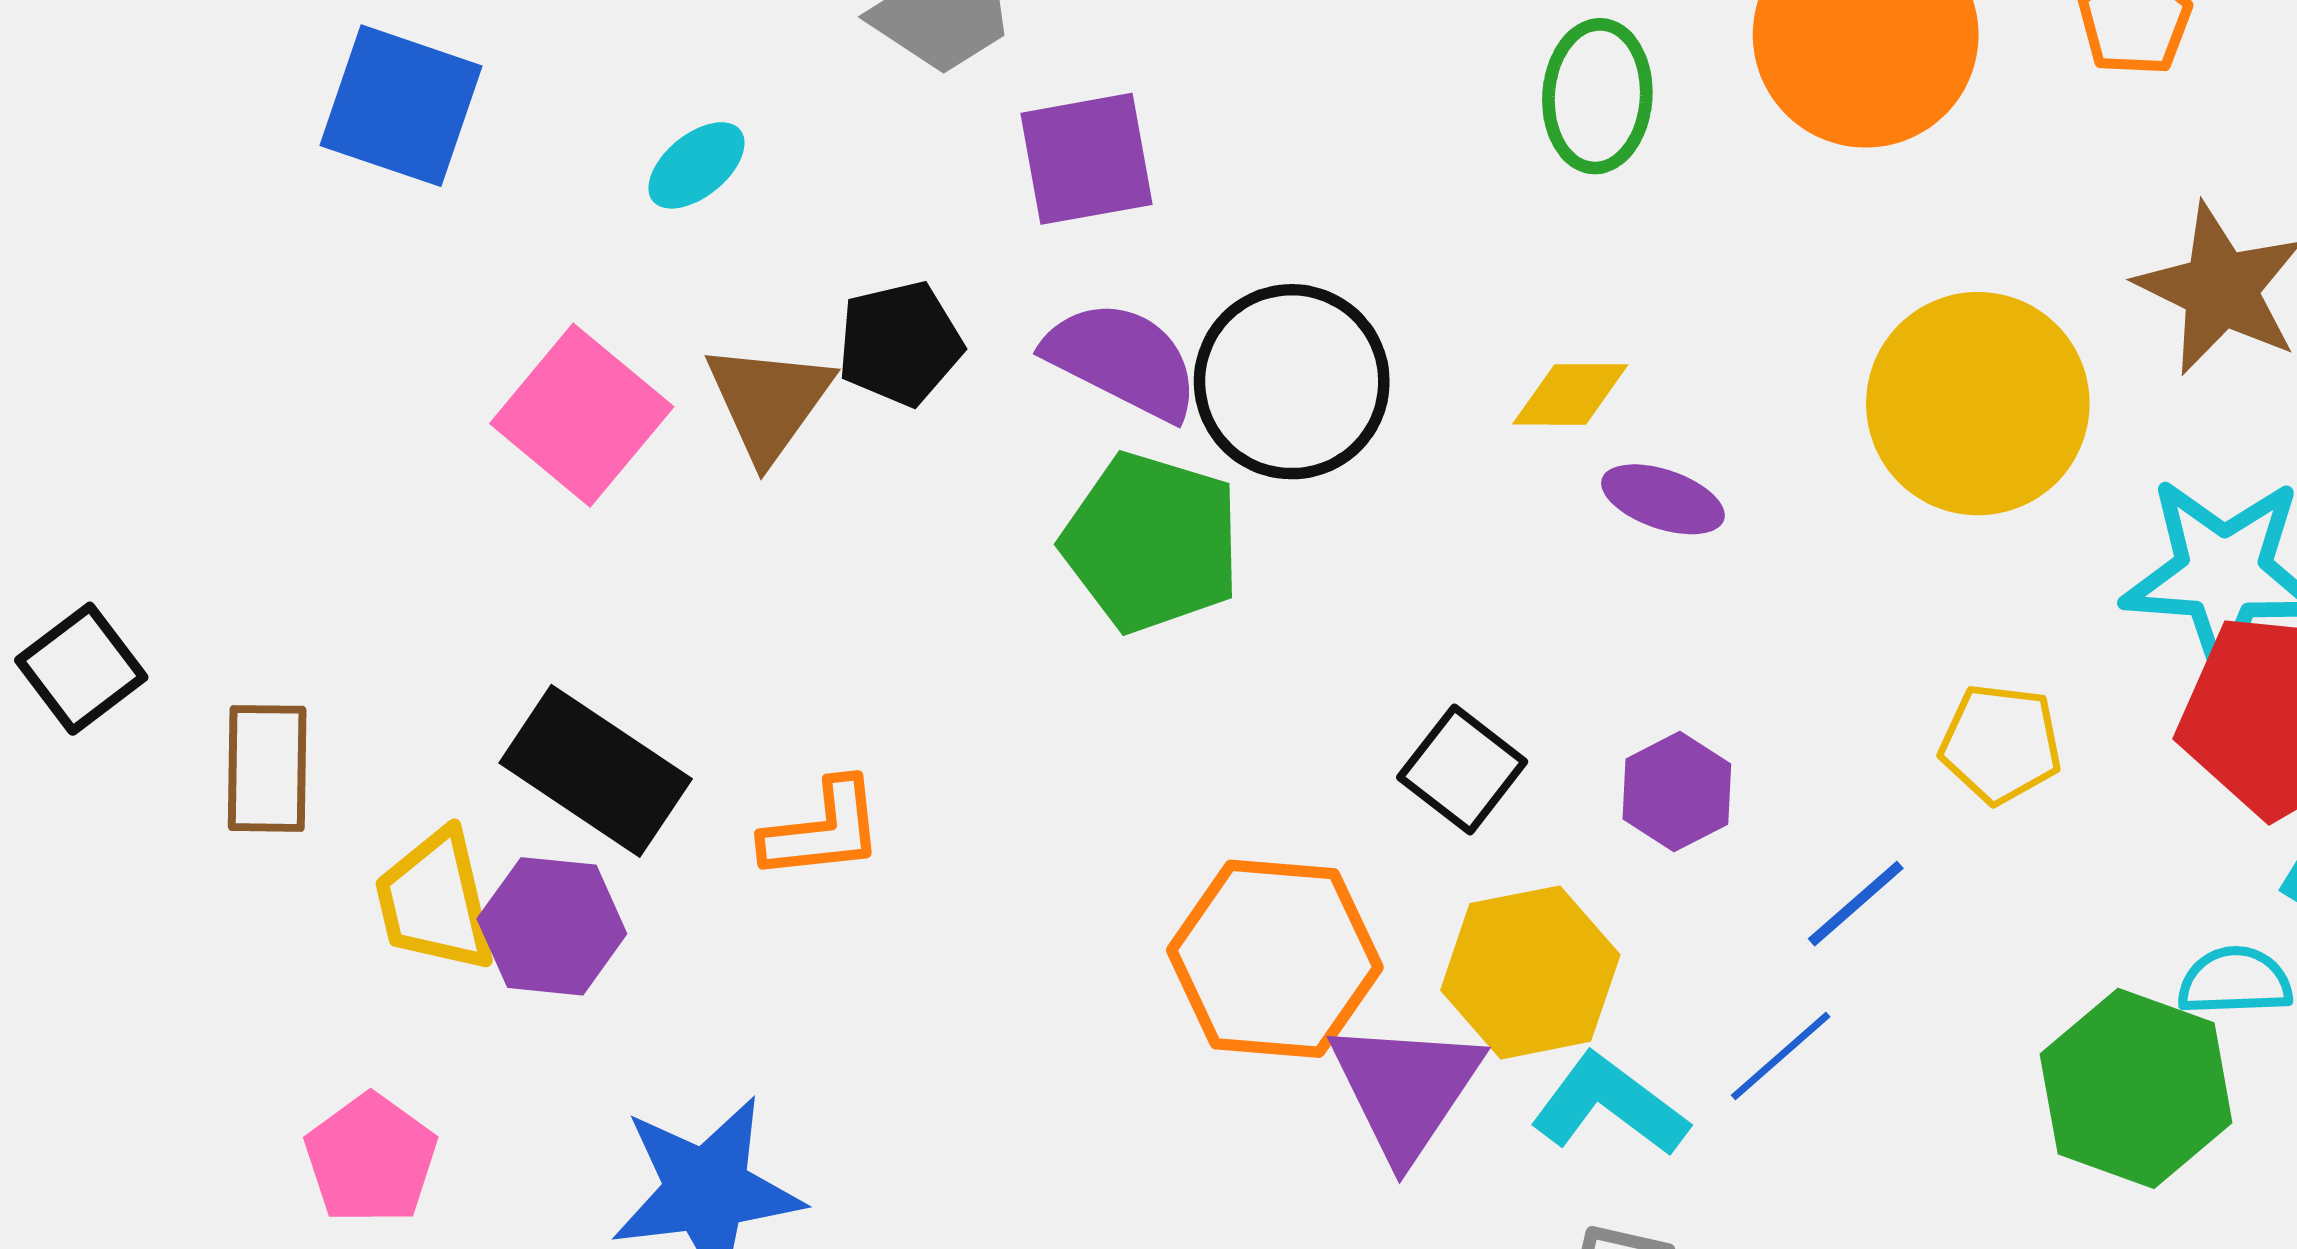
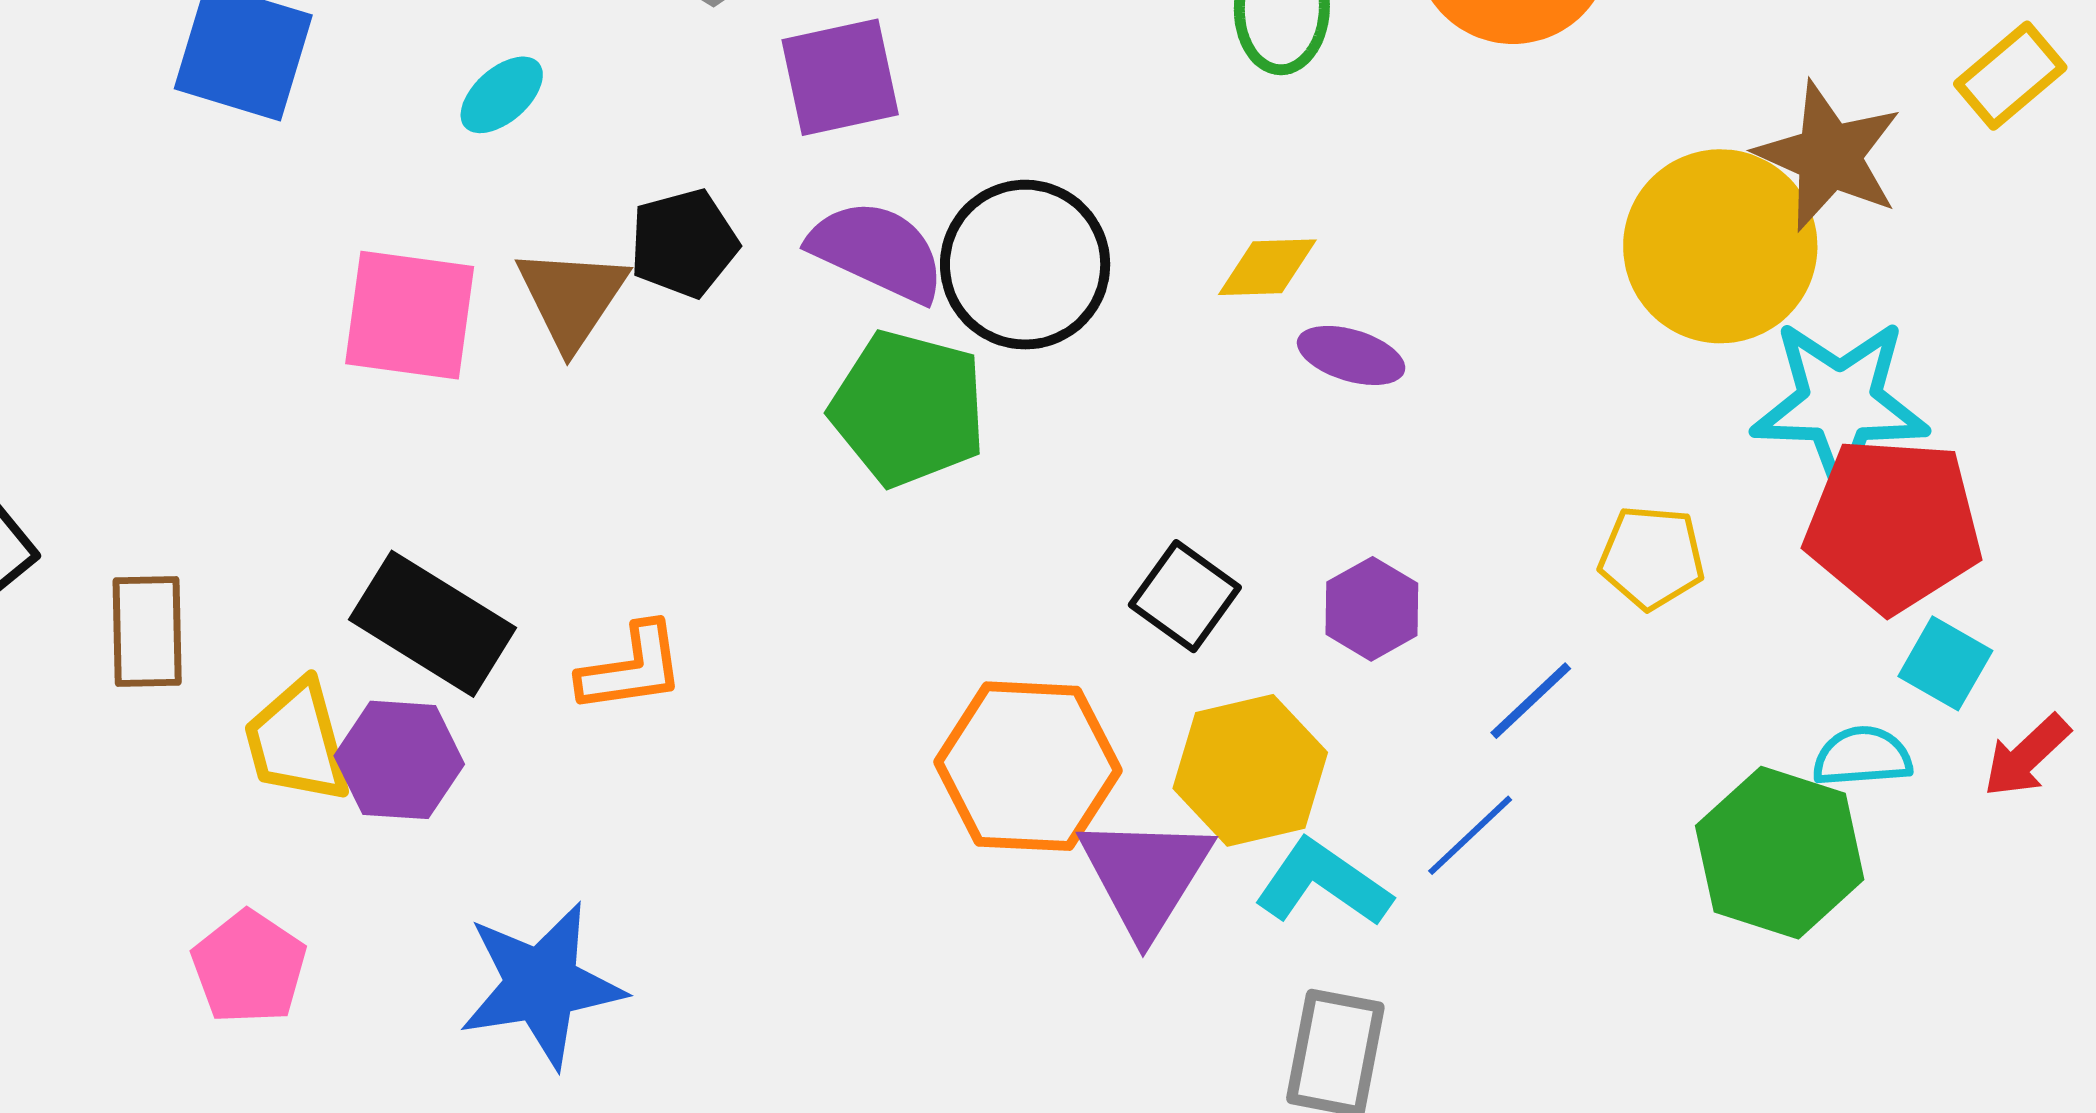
yellow circle: (1978, 404) -> (1720, 246), moved
pink square: (582, 415) -> (410, 315), turned -30

